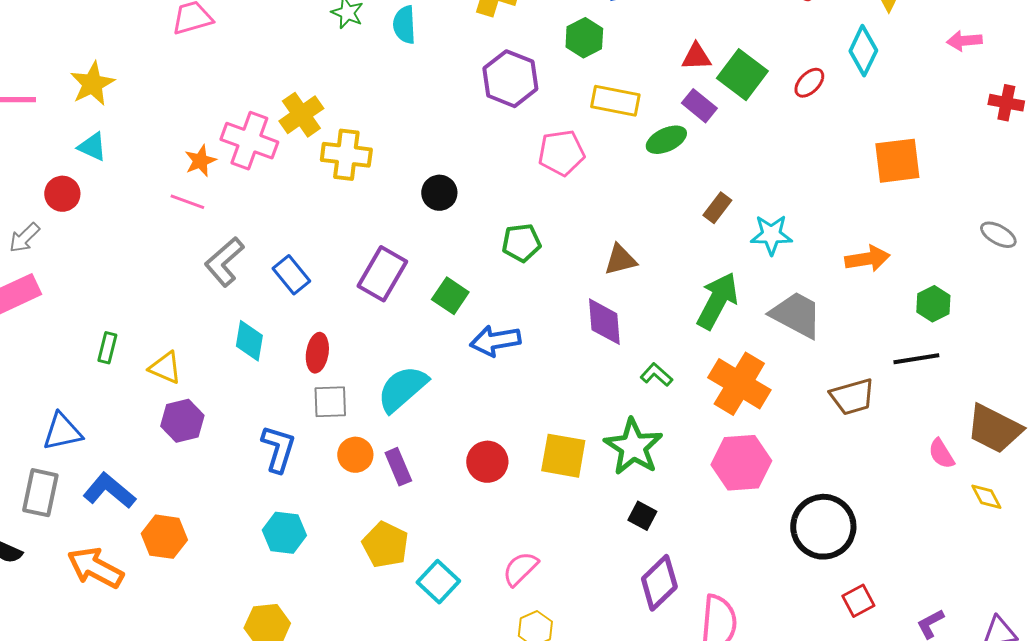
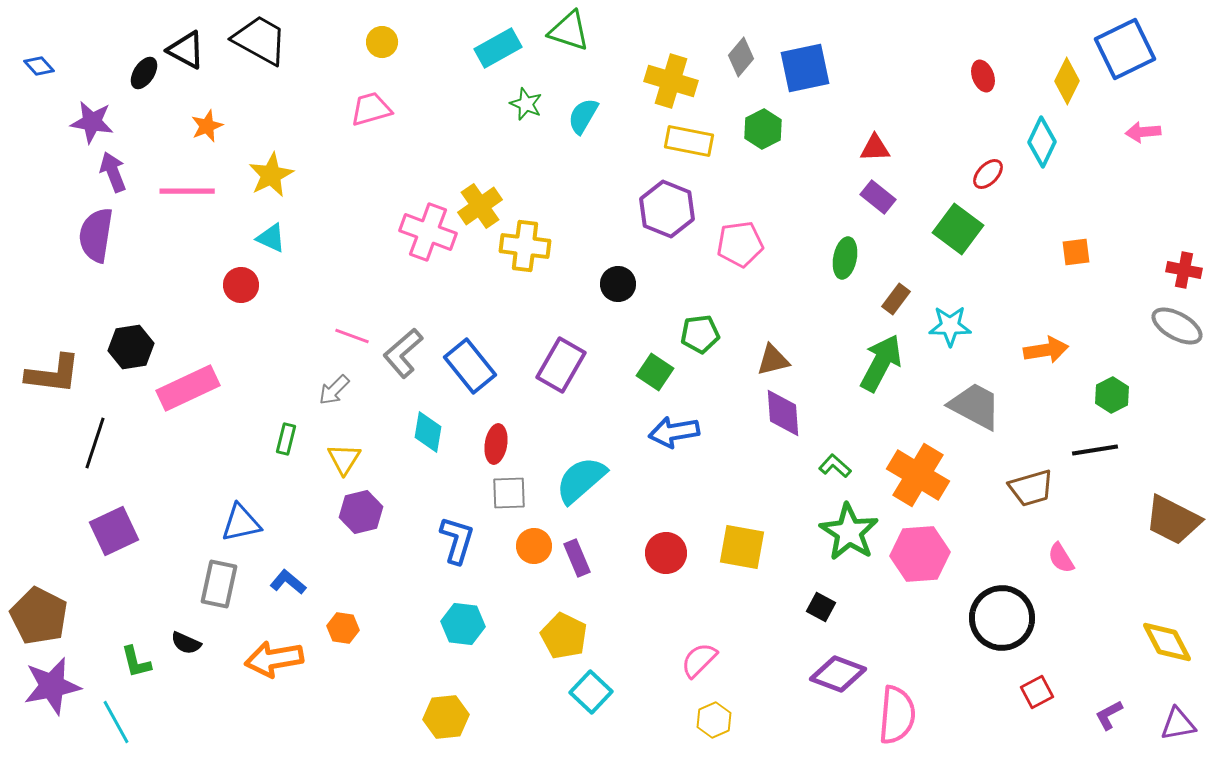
cyan semicircle: (404, 25) -> (583, 116), turned 33
green square: (742, 75) -> (958, 229), moved
purple hexagon: (510, 79) -> (667, 209), moved
yellow rectangle: (615, 101) -> (689, 141), moved
red cross: (1006, 103) -> (1184, 270), moved
green ellipse: (666, 140) -> (845, 258), moved, turned -54
orange star: (200, 161) -> (207, 126), moved
orange square: (897, 161) -> (1076, 252), size x0.6
pink line: (187, 202) -> (352, 336), moved
gray ellipse: (998, 235) -> (1177, 326), size x1.4
gray arrow: (24, 238) -> (334, 390), moved
brown triangle: (620, 260) -> (773, 360), moved
blue rectangle: (291, 275) -> (470, 366), size x1.4
green square: (450, 296) -> (655, 372), moved
green arrow: (717, 301) -> (881, 363), moved
yellow triangle: (165, 368) -> (344, 459), turned 39
green star: (633, 447) -> (849, 532), moved
pink semicircle: (941, 454) -> (1061, 558), moved
blue L-shape: (109, 491) -> (288, 582), size x0.7
yellow diamond: (986, 497) -> (1167, 642), moved, size x1.6
orange hexagon: (164, 537) -> (343, 628), size x0.7
orange arrow: (95, 568) -> (274, 659), turned -38
cyan square: (438, 582) -> (591, 692), moved
purple diamond: (659, 583) -> (838, 674), turned 64

